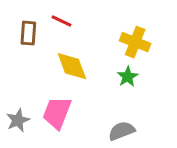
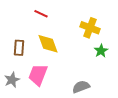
brown rectangle: (28, 33) -> (19, 48), moved
green star: (128, 77) -> (101, 51), moved

